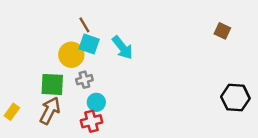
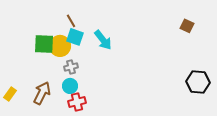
green square: (52, 84) -> (44, 44), moved
cyan circle: (96, 102) -> (70, 86), moved

